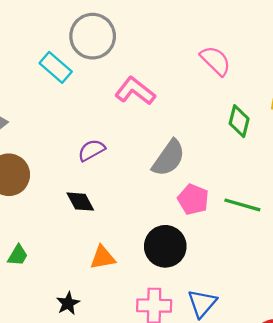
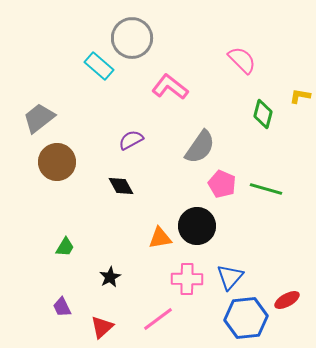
green trapezoid: (18, 255) -> (65, 247), moved
orange triangle: (103, 257) -> (160, 238), moved

